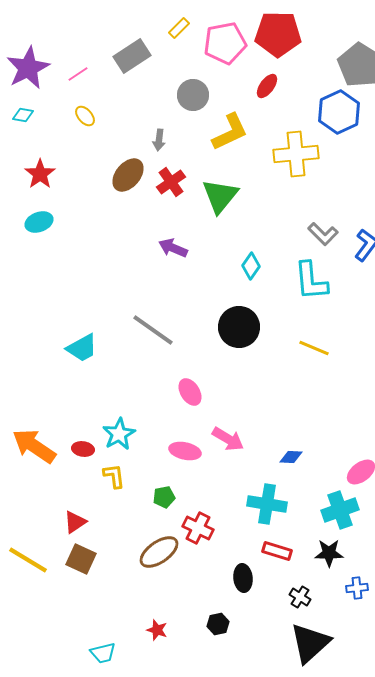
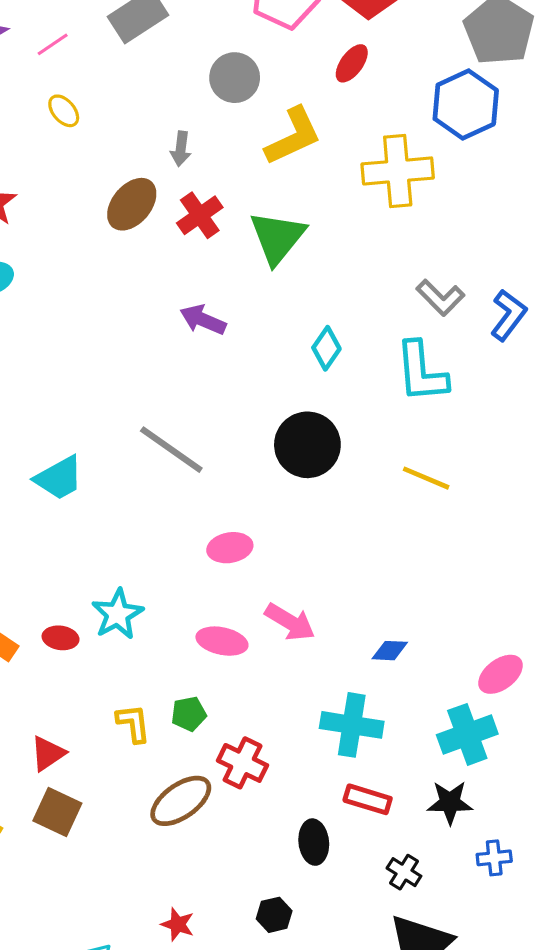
pink ellipse: (190, 392) -> (230, 548), turned -68
yellow L-shape: (114, 476) -> (133, 723), moved

